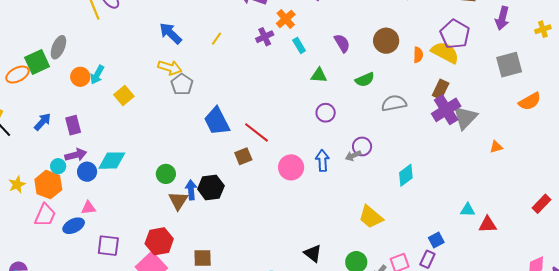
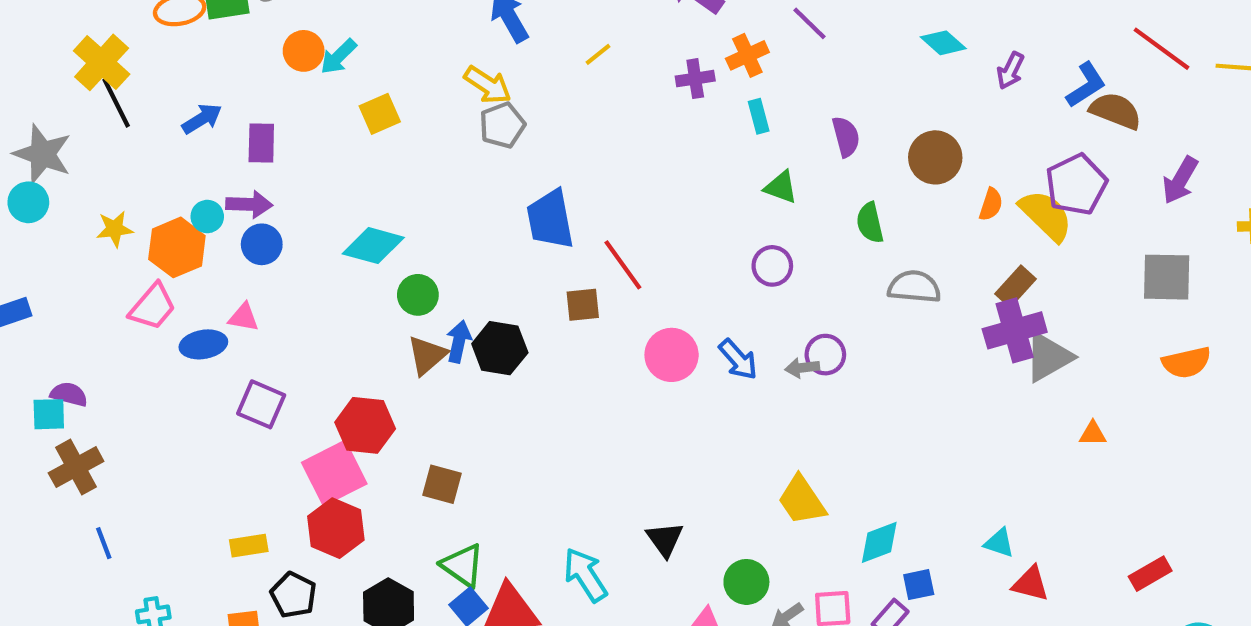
green semicircle: (365, 80) -> (870, 223), turned 84
blue arrow: (322, 160) -> (738, 359), turned 125
cyan diamond: (112, 161) -> (373, 246), moved
cyan diamond: (406, 175) -> (879, 542), moved

